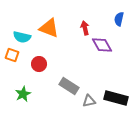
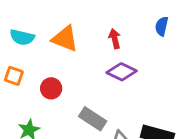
cyan semicircle: (22, 37) -> (22, 37), moved
purple diamond: (102, 45) -> (122, 72), moved, turned -35

